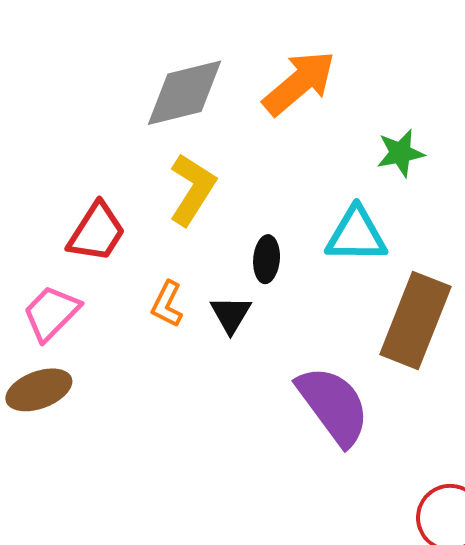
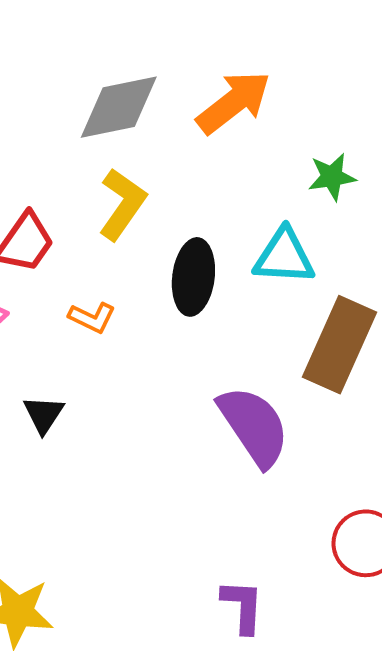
black ellipse: (267, 259) -> (193, 277), size x1.6
orange L-shape: (167, 304) -> (92, 318), turned -93
black triangle: (231, 314) -> (44, 414), moved

